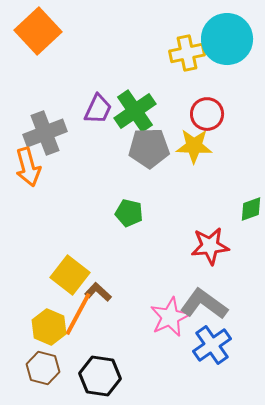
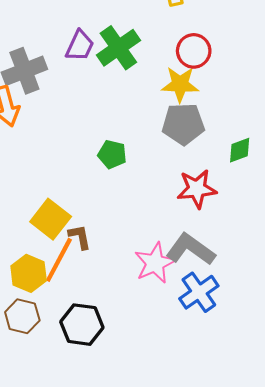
gray pentagon: (149, 148) -> (183, 124), moved
brown L-shape: (98, 292) -> (80, 237), turned 36

